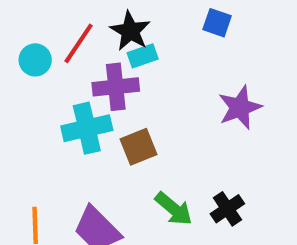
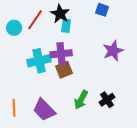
cyan rectangle: (143, 56) -> (66, 26), turned -64
purple cross: (116, 87) -> (61, 54), moved
green arrow: (174, 209) -> (81, 100), turned 78

